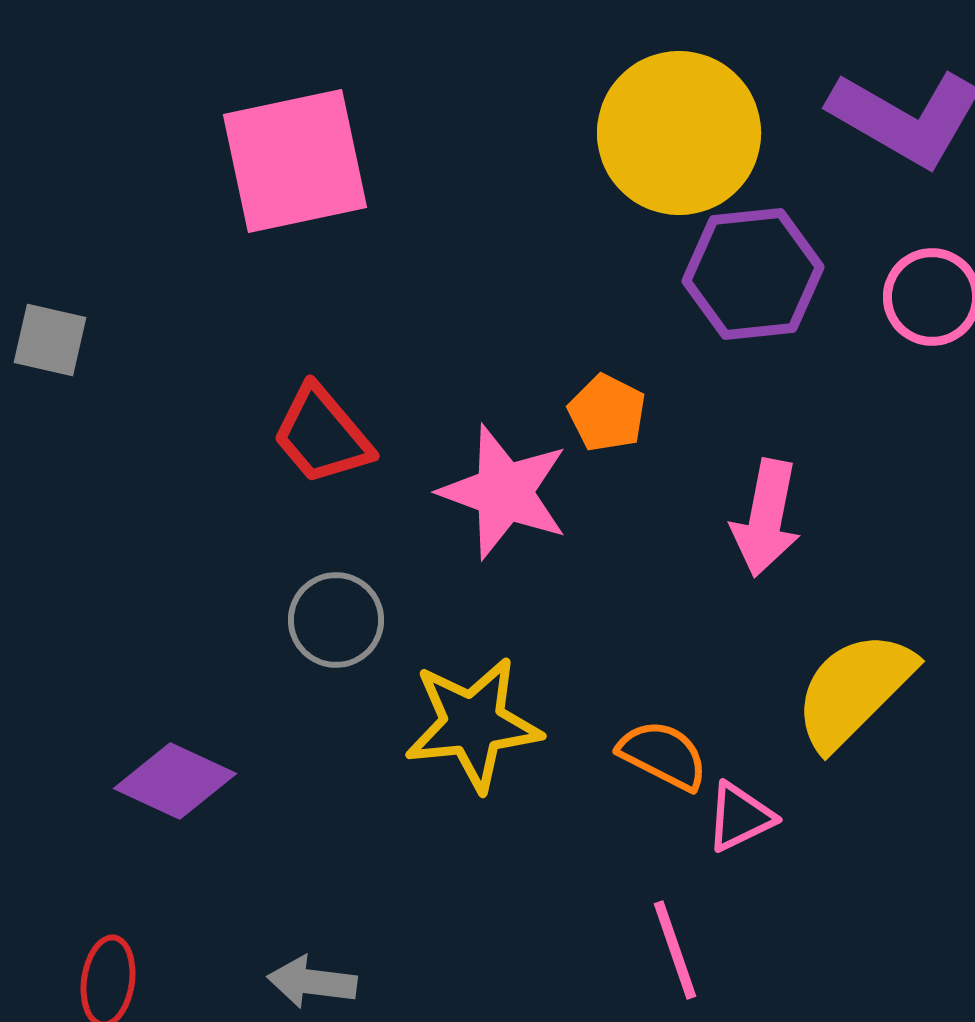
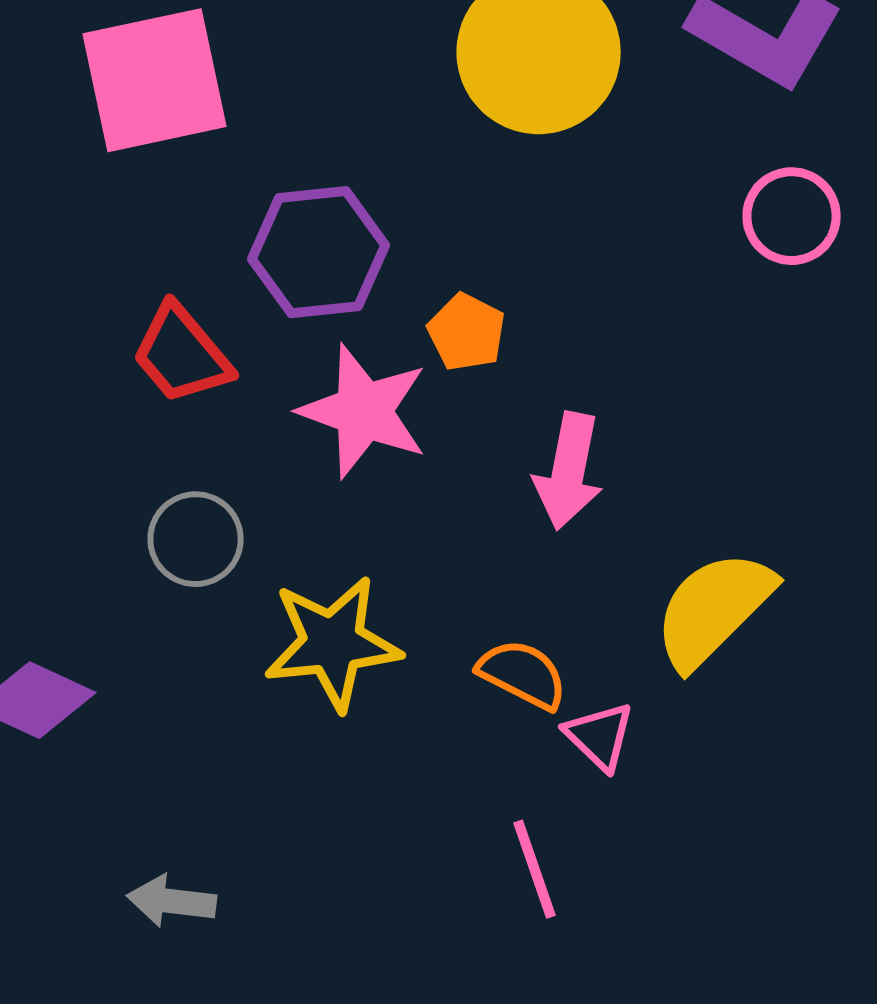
purple hexagon: (753, 274) -> (319, 252), moved
pink arrow: (766, 518) -> (569, 471), moved
pink triangle: (740, 817) -> (600, 736), turned -50

